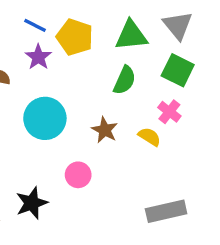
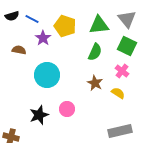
blue line: (35, 25) -> (32, 19), moved
brown star: (105, 130) -> (95, 83), moved
yellow semicircle: (149, 137) -> (118, 93), moved
black star: (32, 203) -> (39, 115), moved

